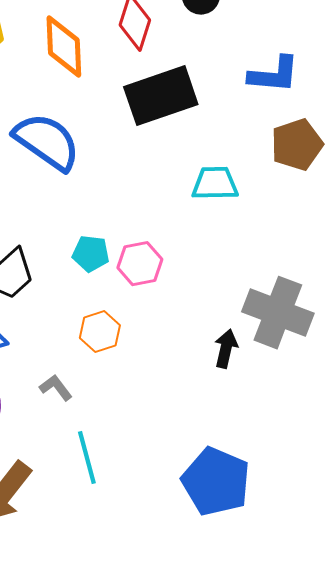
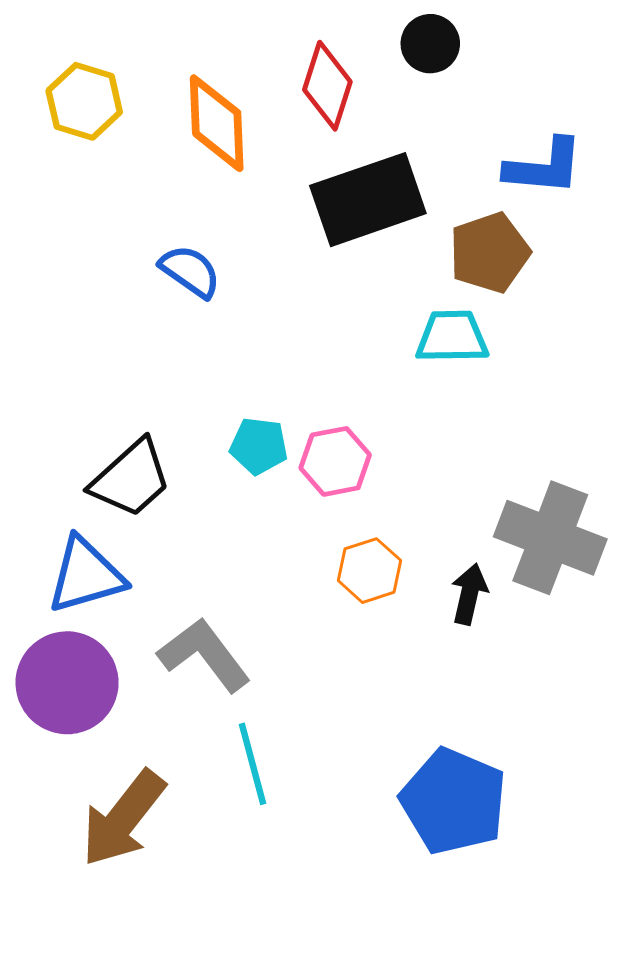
blue semicircle: (47, 142) -> (190, 271), size x0.6
brown pentagon: (297, 145) -> (490, 253), moved
orange hexagon: (100, 332) -> (369, 571), moved
gray L-shape: (56, 388) -> (204, 655), size x1.8

